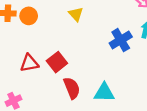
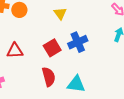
blue cross: (121, 40) -> (78, 42), moved
red square: (57, 62) -> (52, 48), moved

